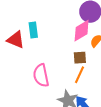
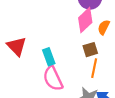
cyan rectangle: (33, 30) -> (49, 57), moved
red triangle: (16, 40) -> (17, 46), turned 36

